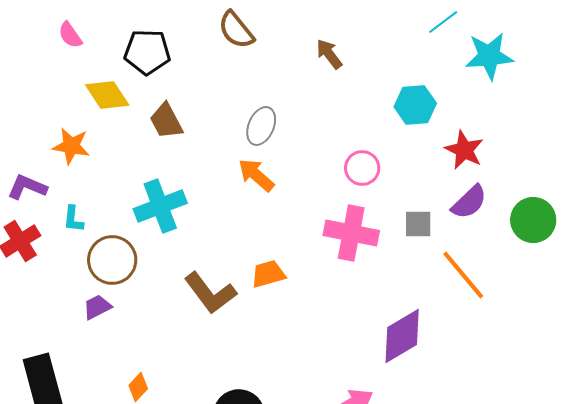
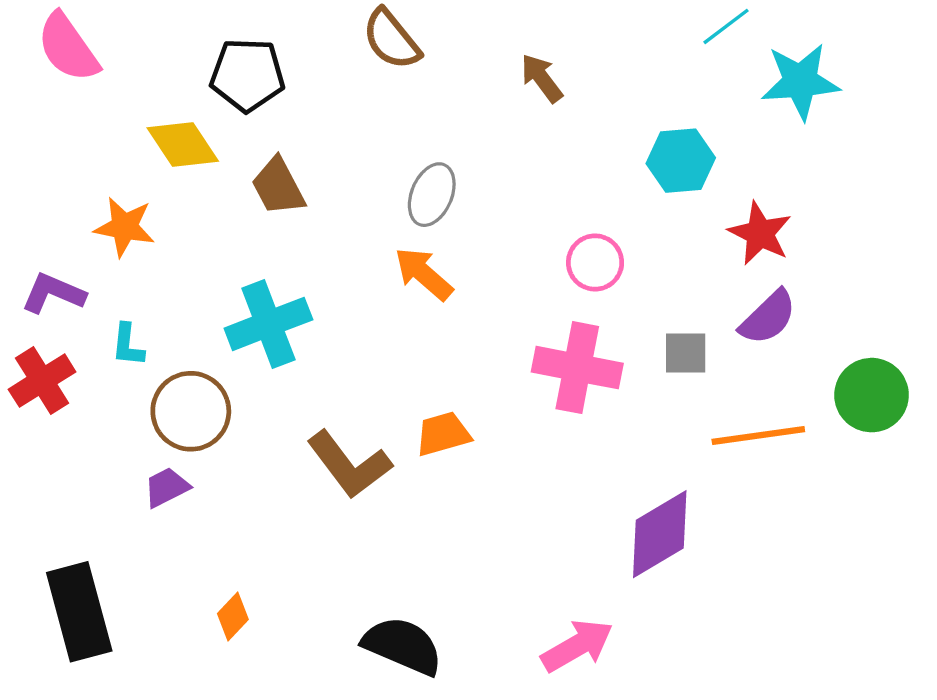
pink semicircle: (70, 35) -> (68, 47), moved, size x1.6
green circle: (533, 220) -> (872, 395), moved
orange line: (463, 275) -> (758, 436), turned -58

